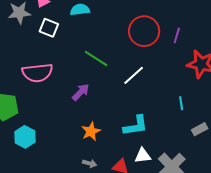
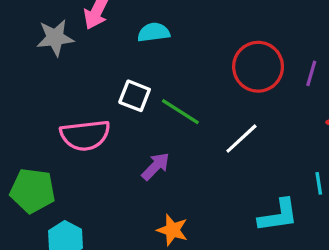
white square: (49, 28) -> (135, 96), moved
cyan L-shape: (136, 126) -> (278, 215), moved
orange star: (91, 131) -> (172, 230), turned -30

